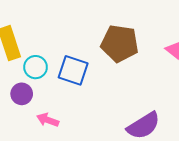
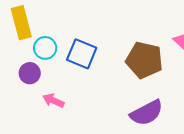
brown pentagon: (120, 43) -> (144, 60), moved

